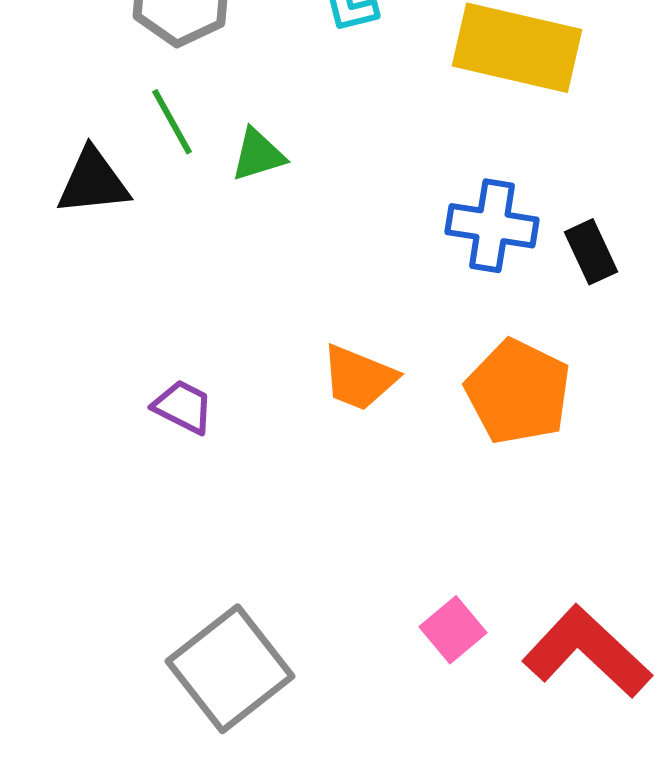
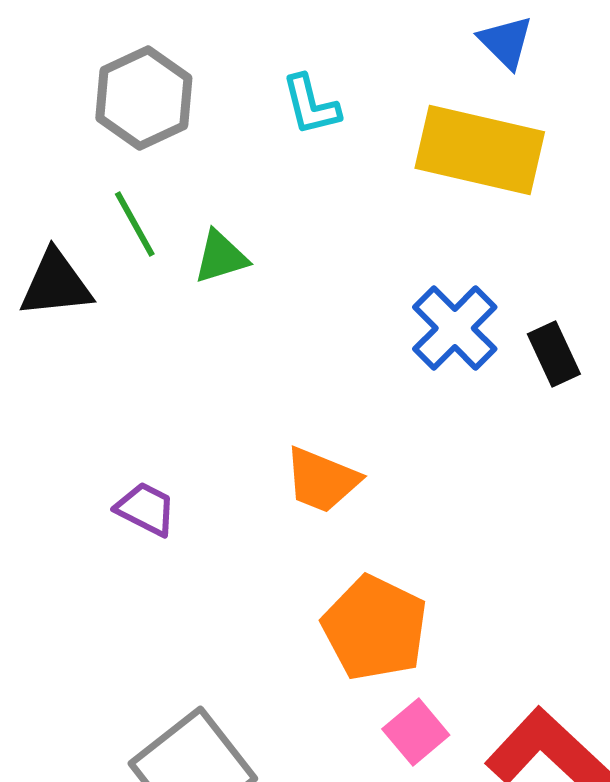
blue cross: (492, 226) -> (455, 328), turned 36
orange pentagon: (518, 392) -> (375, 628), moved

